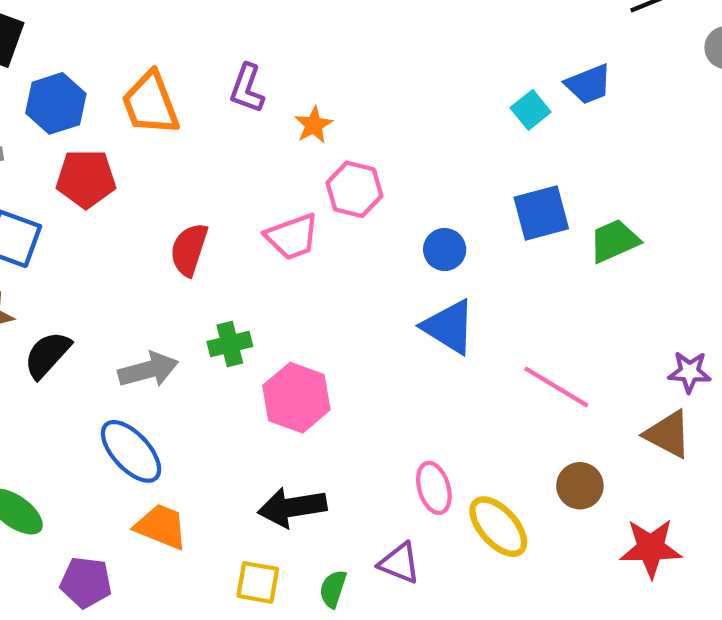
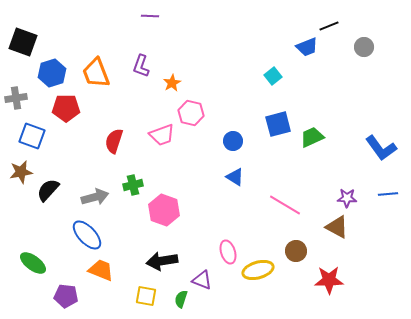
blue trapezoid: (589, 84) -> (307, 47), moved
blue triangle: (449, 327) -> (235, 177), size x0.7
yellow ellipse: (498, 527) -> (258, 270), turned -64
purple triangle: (400, 563) -> (202, 280), moved

